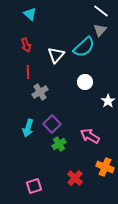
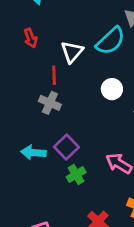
red line: (28, 72) -> (54, 75), moved
gray cross: (40, 92) -> (50, 103), turned -35
cyan arrow: (28, 128) -> (33, 153), turned 78

